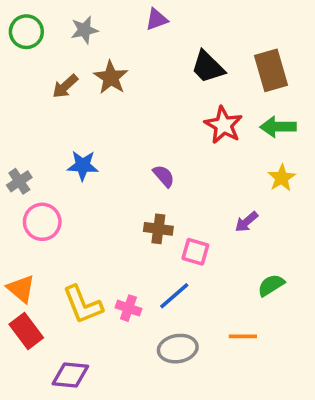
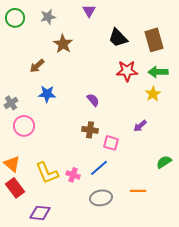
purple triangle: (157, 19) -> (89, 11), turned -40
brown arrow: (65, 86) -> (37, 66), moved
red star: (224, 125) -> (127, 71), turned -30
yellow star: (282, 178) -> (153, 94), moved
green semicircle: (271, 285) -> (164, 162), moved

